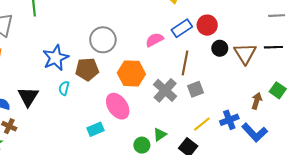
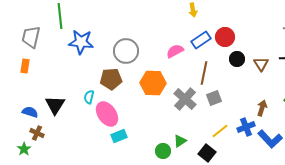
brown triangle: (245, 53) -> (261, 64), size x0.7
blue star: (56, 58) -> (81, 42), moved, turned 30
brown arrow: (257, 101) -> (262, 108), moved
pink ellipse: (118, 106) -> (107, 114), moved

